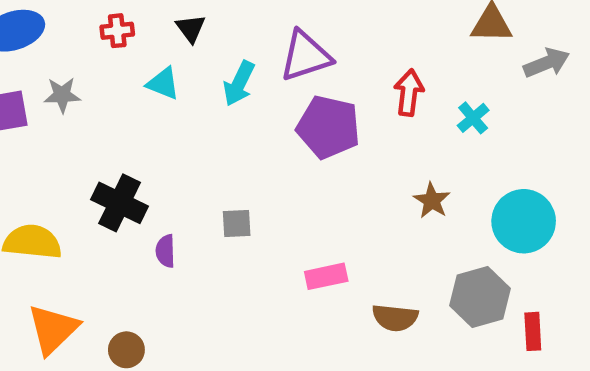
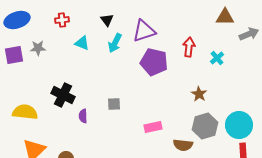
black triangle: (191, 28) -> (107, 20), moved
cyan circle: (524, 221) -> (239, 125), moved
gray hexagon: (480, 297) -> (205, 126), moved

